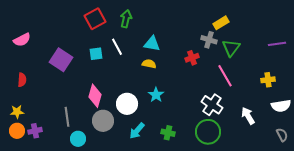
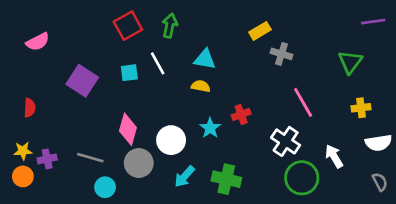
yellow rectangle: (221, 23) -> (260, 31), moved
pink semicircle: (22, 40) -> (38, 42), moved
purple line: (277, 44) -> (373, 22), moved
green triangle: (231, 48) -> (350, 62), moved
red cross: (192, 58) -> (241, 115), moved
gray line: (67, 117) -> (90, 158), turned -66
purple cross: (35, 131) -> (47, 159), moved
green circle: (208, 132) -> (302, 178), moved
green cross: (168, 133) -> (226, 179), size x1.5

